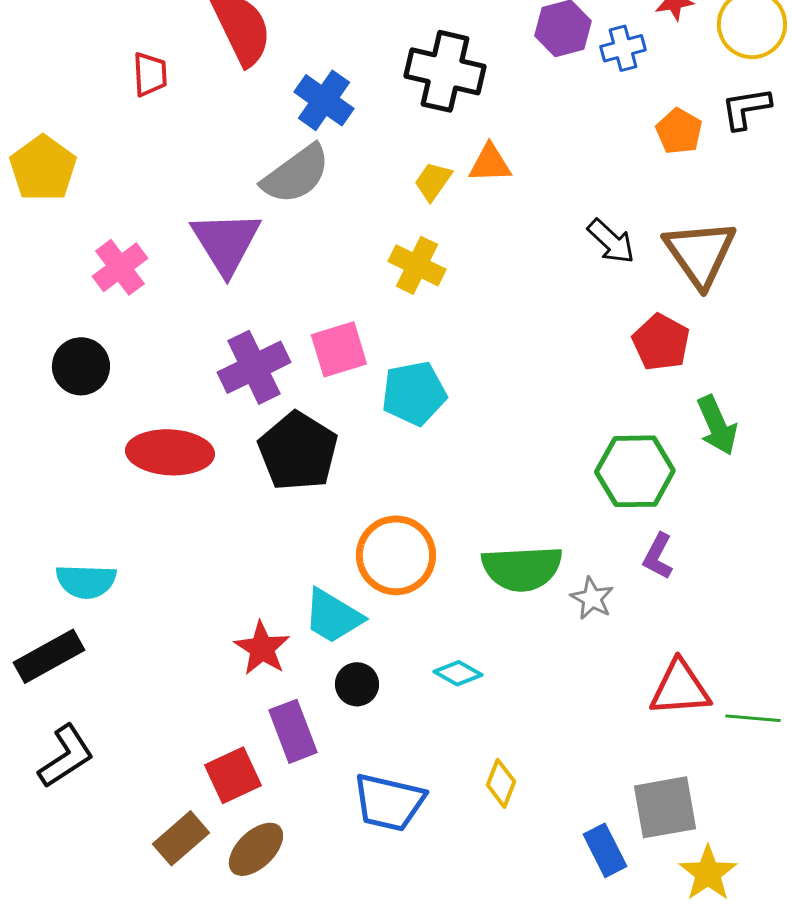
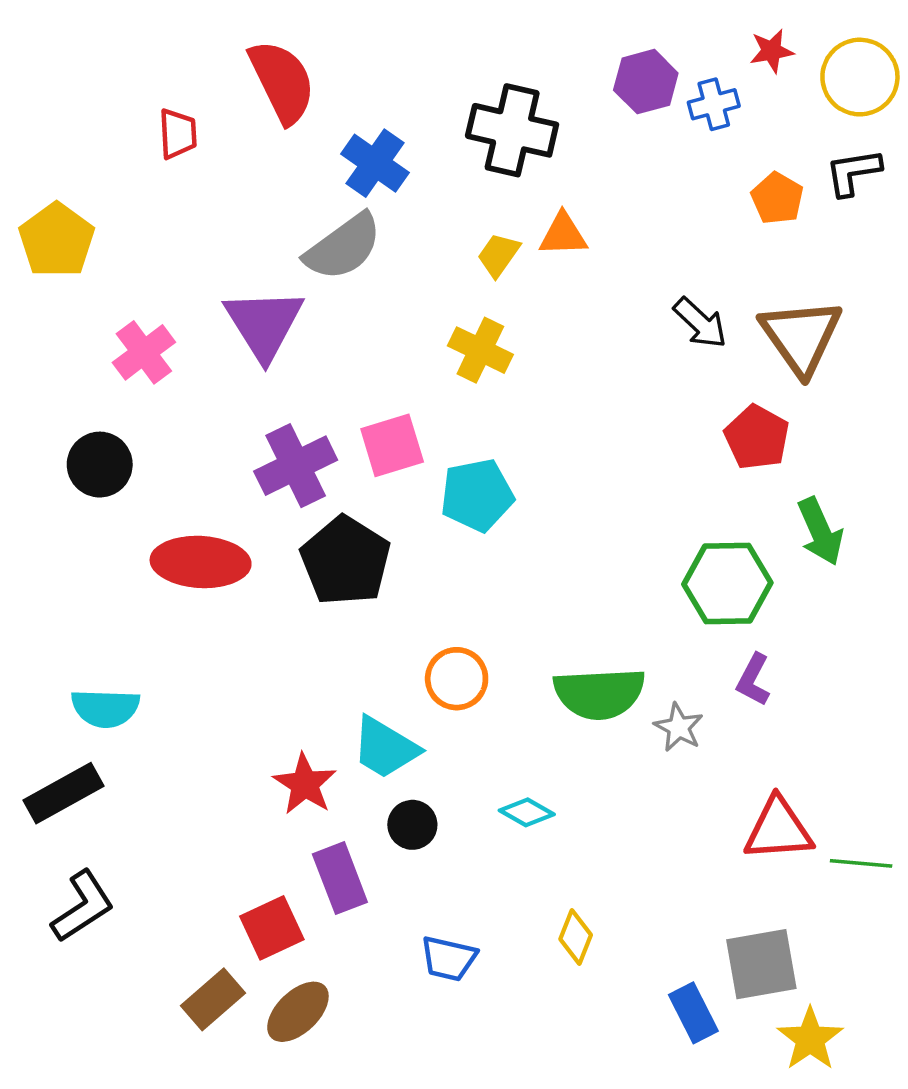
orange circle: (396, 555) -> (457, 679), size x0.7
blue trapezoid: (389, 802) -> (449, 959), size x0.7

